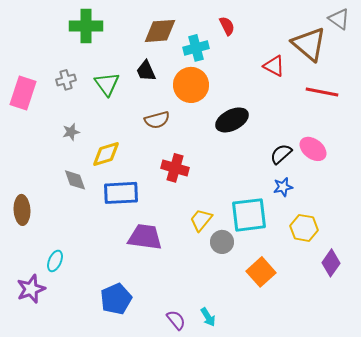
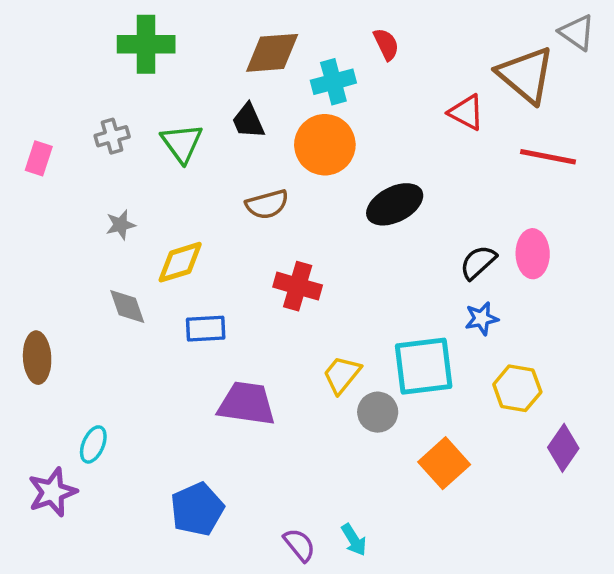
pink rectangle: (23, 93) -> (39, 158), size x0.6
pink ellipse: (313, 149) -> (533, 254), turned 52
blue rectangle: (121, 193) -> (206, 329), size x0.7

